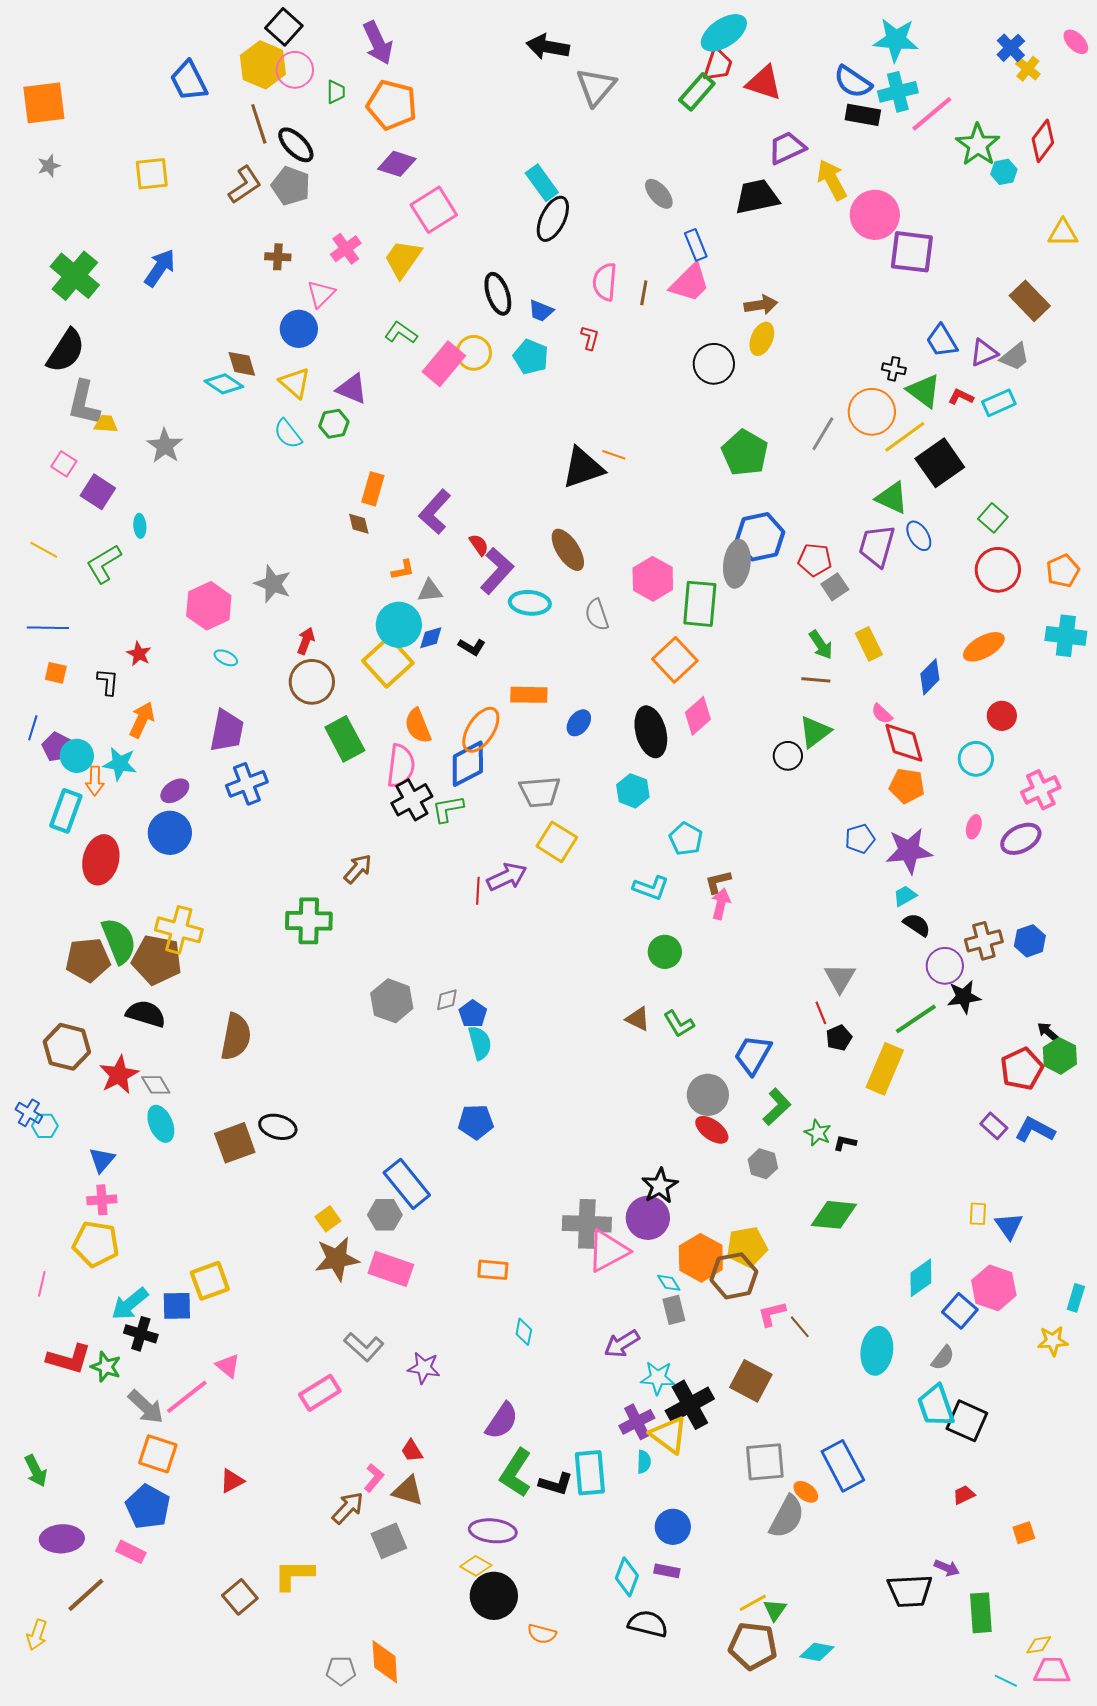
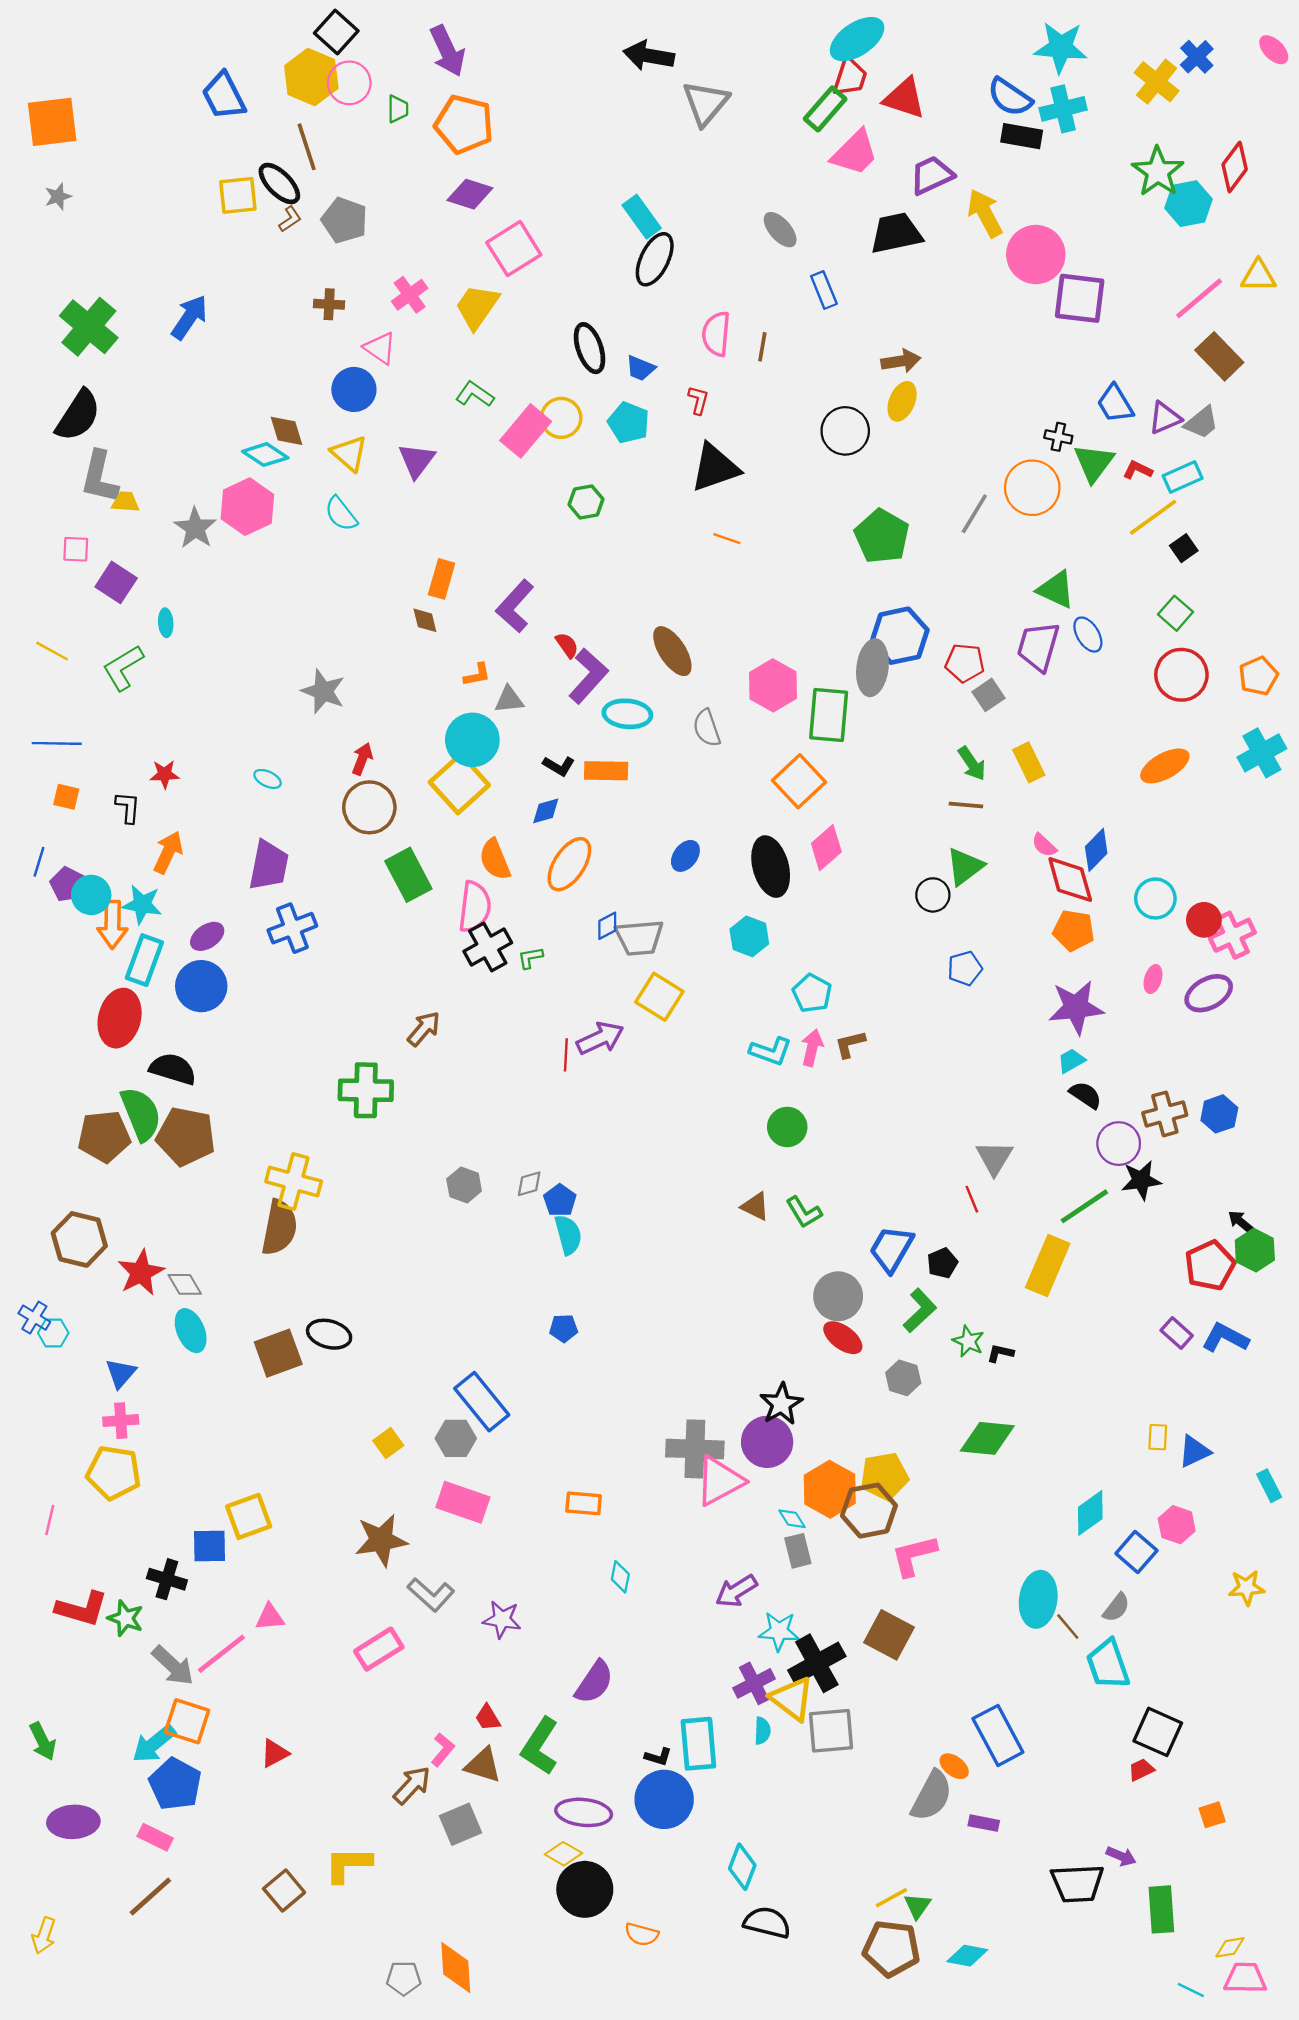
yellow cross: (1028, 69) -> (1157, 82), moved, size x1.5
pink line: (932, 114) -> (1199, 298), moved
black ellipse: (296, 145) -> (279, 183), moved
cyan hexagon: (1004, 172) -> (1189, 204), size x1.5
yellow square: (152, 174) -> (238, 195), moved
brown L-shape: (245, 185) -> (290, 219), size x0.6
pink trapezoid: (690, 283) -> (855, 153), moved
pink triangle: (321, 294) -> (380, 348), turned -40
purple triangle: (352, 389) -> (417, 461), turned 44
green triangle: (924, 391) -> (1094, 463), turned 30
green hexagon: (334, 424) -> (586, 502), moved
yellow line: (905, 437) -> (1153, 517), moved
black square: (940, 463) -> (1184, 548), moved, size x0.5
pink square: (64, 464) -> (76, 549), turned -30
black triangle: (583, 468) -> (715, 468), moved
pink hexagon: (209, 606) -> (247, 507), moved
cyan cross: (1066, 636) -> (1262, 753), turned -36
blue diamond: (431, 638) -> (546, 811), moved
red star: (139, 654) -> (165, 774), turned -30
blue diamond: (930, 677) -> (1096, 850), moved
orange rectangle: (529, 695) -> (606, 771), moved
red circle: (1002, 716) -> (1204, 920), moved
blue diamond: (468, 764) -> (607, 926), moved, size x0.5
orange arrow: (95, 781) -> (112, 925), size x1.4
green L-shape: (448, 809) -> (530, 958), size x0.7
cyan rectangle: (66, 811) -> (144, 960), moved
blue pentagon: (860, 839) -> (965, 968), moved
pink arrow: (721, 904) -> (812, 1048), moved
yellow cross: (179, 930) -> (294, 1181), moved
gray hexagon: (392, 1001) -> (464, 1185), size x0.7
black semicircle: (146, 1014) -> (173, 1069), moved
black pentagon: (839, 1038) -> (942, 1263), moved
blue pentagon: (476, 1122) -> (563, 1328), size x0.7
blue triangle: (1009, 1226) -> (1194, 1451), turned 40
brown star: (337, 1259) -> (381, 1540), moved
pink hexagon: (994, 1288) -> (1177, 1525), size x0.7
cyan rectangle: (1076, 1298) -> (1269, 1486), moved, turned -44
cyan arrow: (130, 1304) -> (154, 1744), moved
pink L-shape: (772, 1314) -> (914, 1556), size x1.4
brown line: (800, 1327) -> (1068, 1627), moved
pink triangle: (228, 1366) -> (270, 1617), turned -44
black square: (967, 1421) -> (1158, 1732), moved
gray square: (765, 1462) -> (831, 1731), moved
green L-shape: (516, 1473) -> (540, 1746), moved
black L-shape: (556, 1484) -> (658, 1757), size x0.7
blue circle: (673, 1527) -> (664, 1799), moved, size x1.4
purple rectangle: (667, 1571) -> (984, 1823), moved
brown line: (86, 1595) -> (150, 1896), moved

